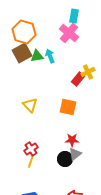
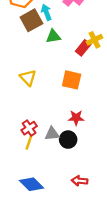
brown square: (22, 53) -> (31, 20), moved
green triangle: (37, 56) -> (53, 36), moved
cyan arrow: (50, 56) -> (46, 12), moved
gray triangle: (75, 154) -> (52, 134), moved, turned 32

